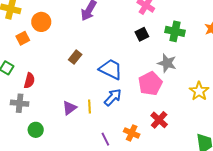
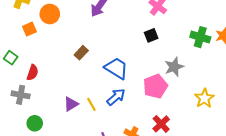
green cross: (175, 31) -> (200, 37), moved
gray star: (167, 63) -> (174, 67), turned 30
yellow line: (89, 107) -> (91, 104), turned -32

